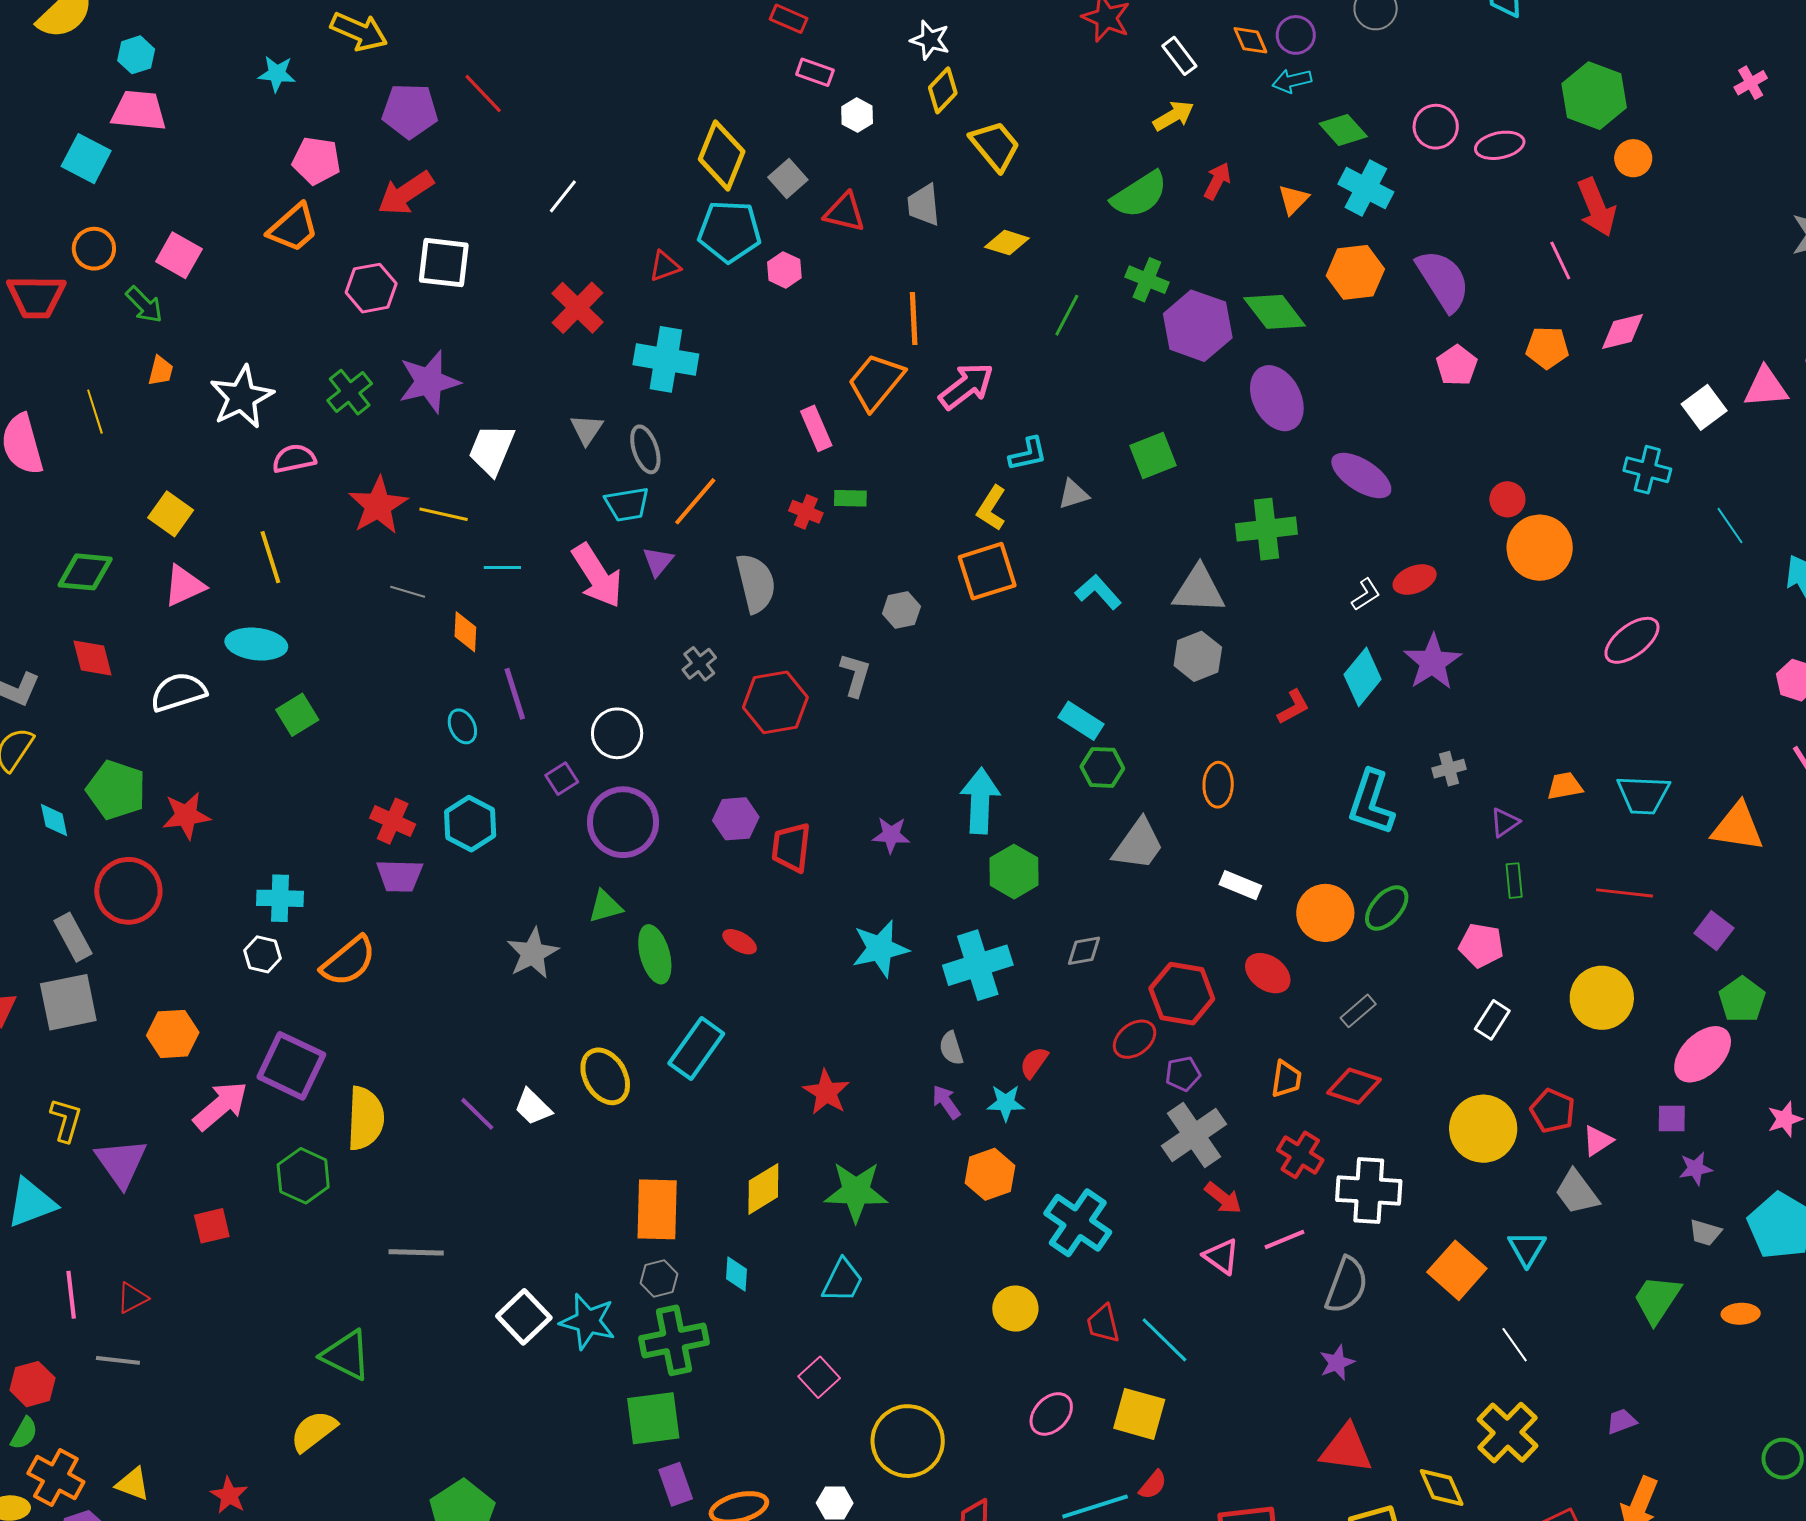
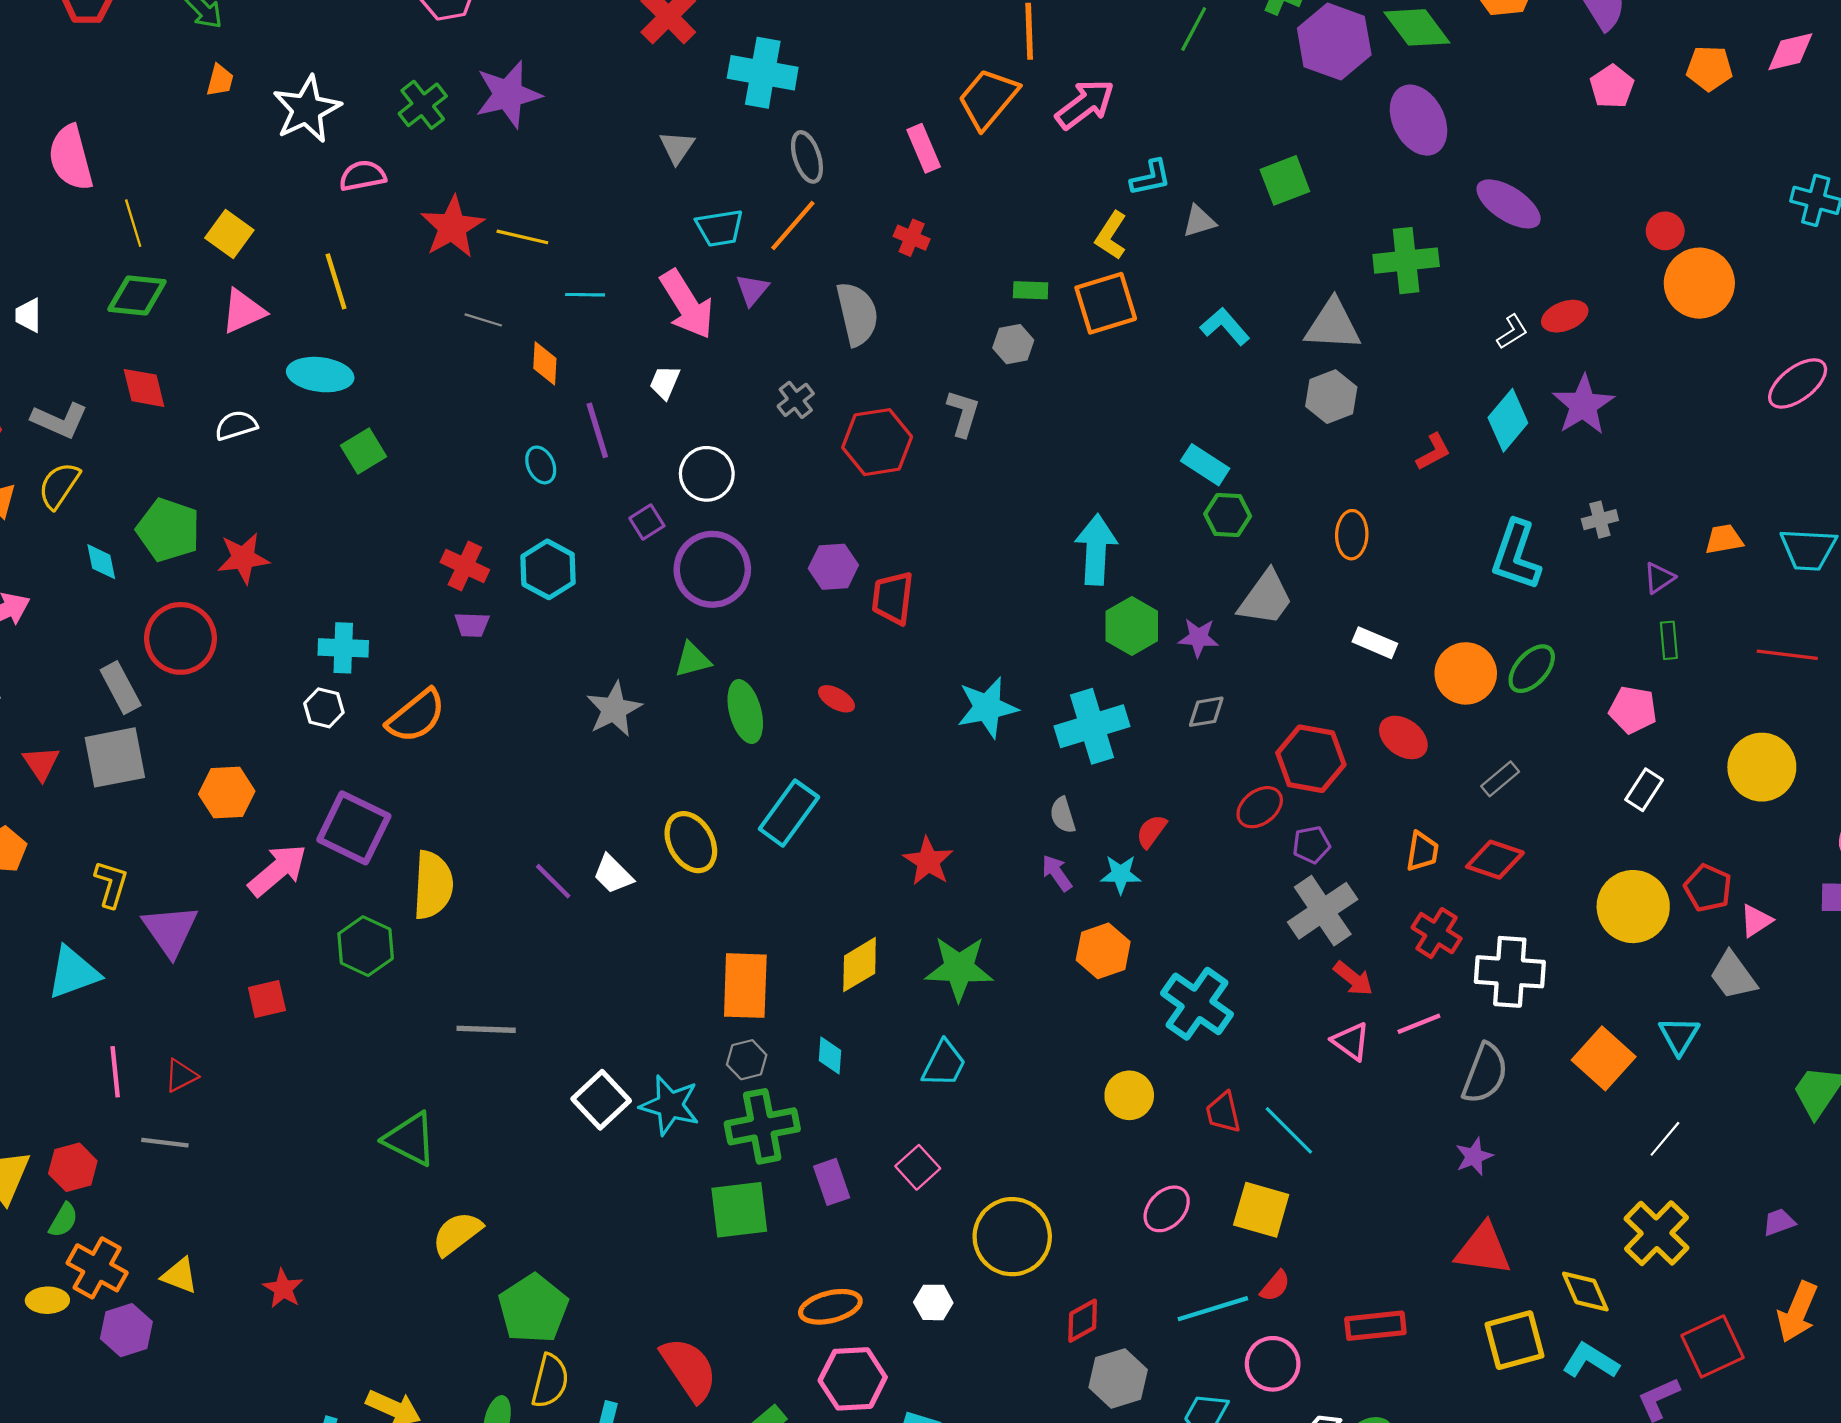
yellow line: (95, 412) -> (133, 223), moved
gray ellipse: (645, 449) -> (807, 157), moved
white trapezoid: (492, 450) -> (665, 382), moved, size x0.6
green rectangle: (850, 498) -> (1031, 290), moved
white semicircle: (178, 692) -> (236, 425), size x0.7
purple star: (891, 835) -> (1198, 638), moved
purple trapezoid: (400, 876) -> (472, 625), size x0.7
white line: (1515, 1345) -> (1665, 1139), turned 75
yellow semicircle: (314, 1431) -> (457, 1234), moved
purple rectangle: (676, 1484) -> (832, 1182), moved

